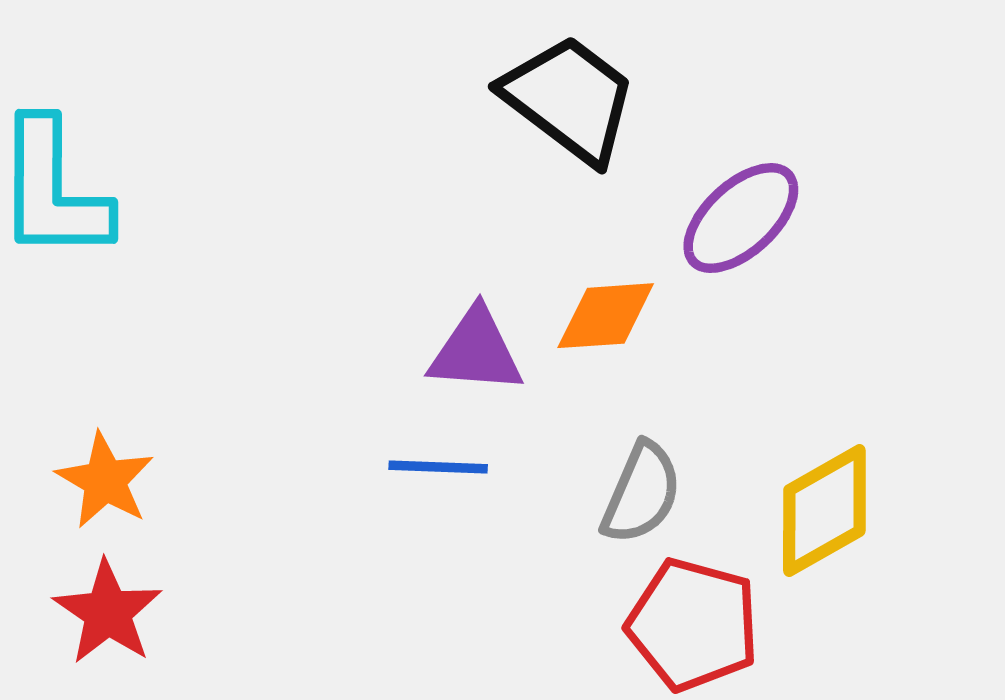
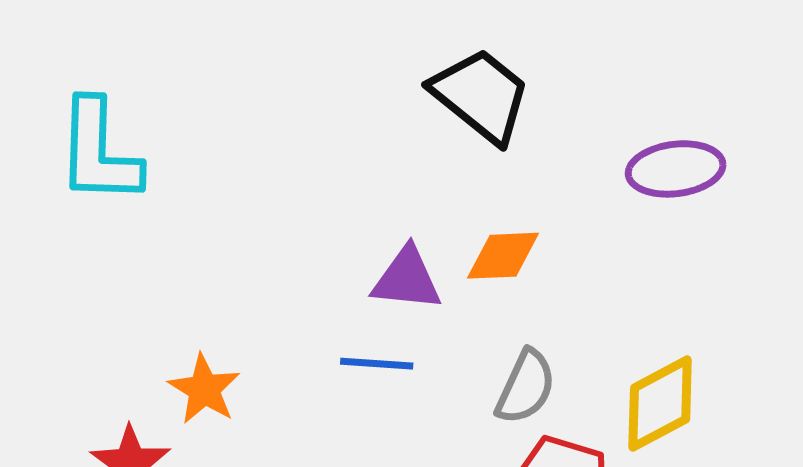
purple ellipse: (741, 218) -> (676, 169), moved, turned 34
orange star: (105, 480) -> (204, 389), moved

